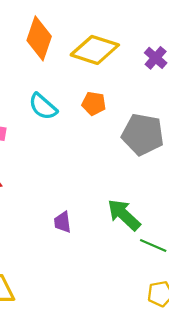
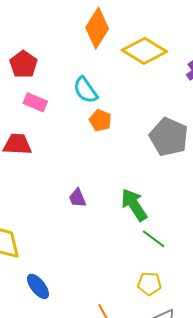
orange pentagon: (94, 103) -> (100, 120), moved
purple trapezoid: (62, 222) -> (78, 198), turned -30

